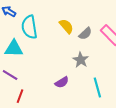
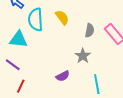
yellow semicircle: (66, 26) -> (62, 17), moved
gray semicircle: (85, 34) -> (90, 30), turned -40

